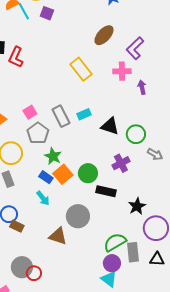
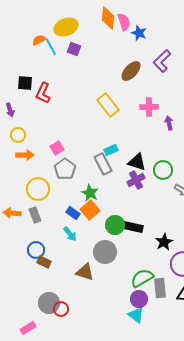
purple L-shape: (135, 48) -> (162, 61), moved
gray rectangle: (61, 116) -> (103, 164), moved
green star: (53, 156) -> (90, 193), moved
purple cross: (121, 163) -> (136, 180), moved
green circle: (88, 173) -> (115, 225), moved

